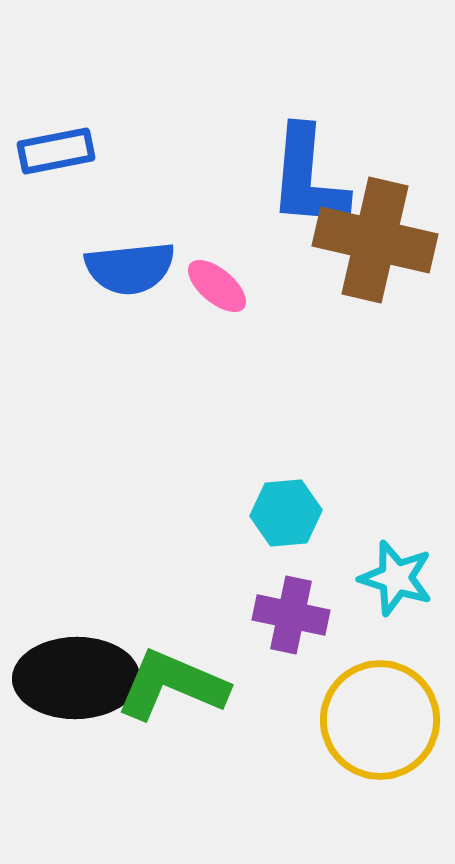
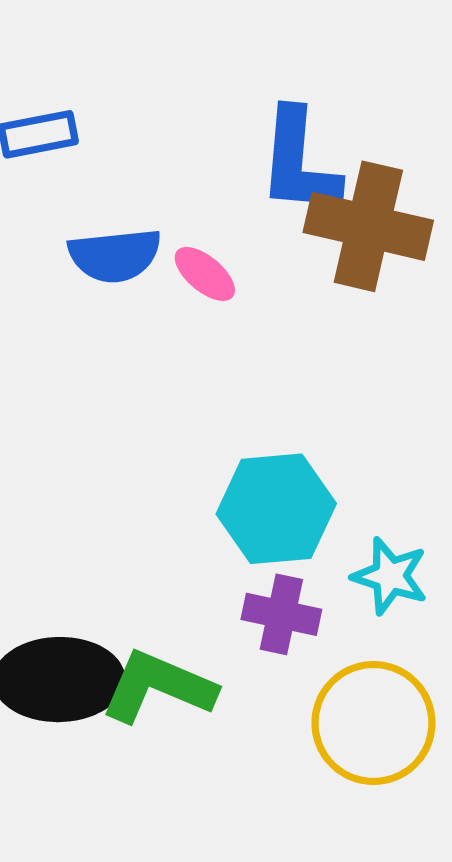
cyan hexagon: (286, 513) -> (276, 509), size x1.6

